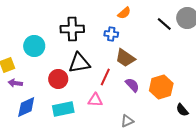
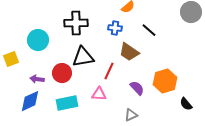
black line: (164, 24) -> (149, 30), moved
purple arrow: (15, 83) -> (37, 79), moved
purple semicircle: (132, 85) -> (137, 88), moved

